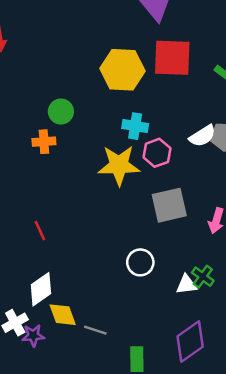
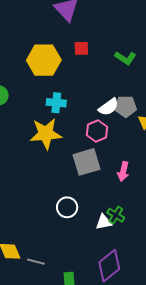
red square: (172, 58) -> (81, 48), size x0.5
pink hexagon: (157, 153) -> (97, 131), moved

